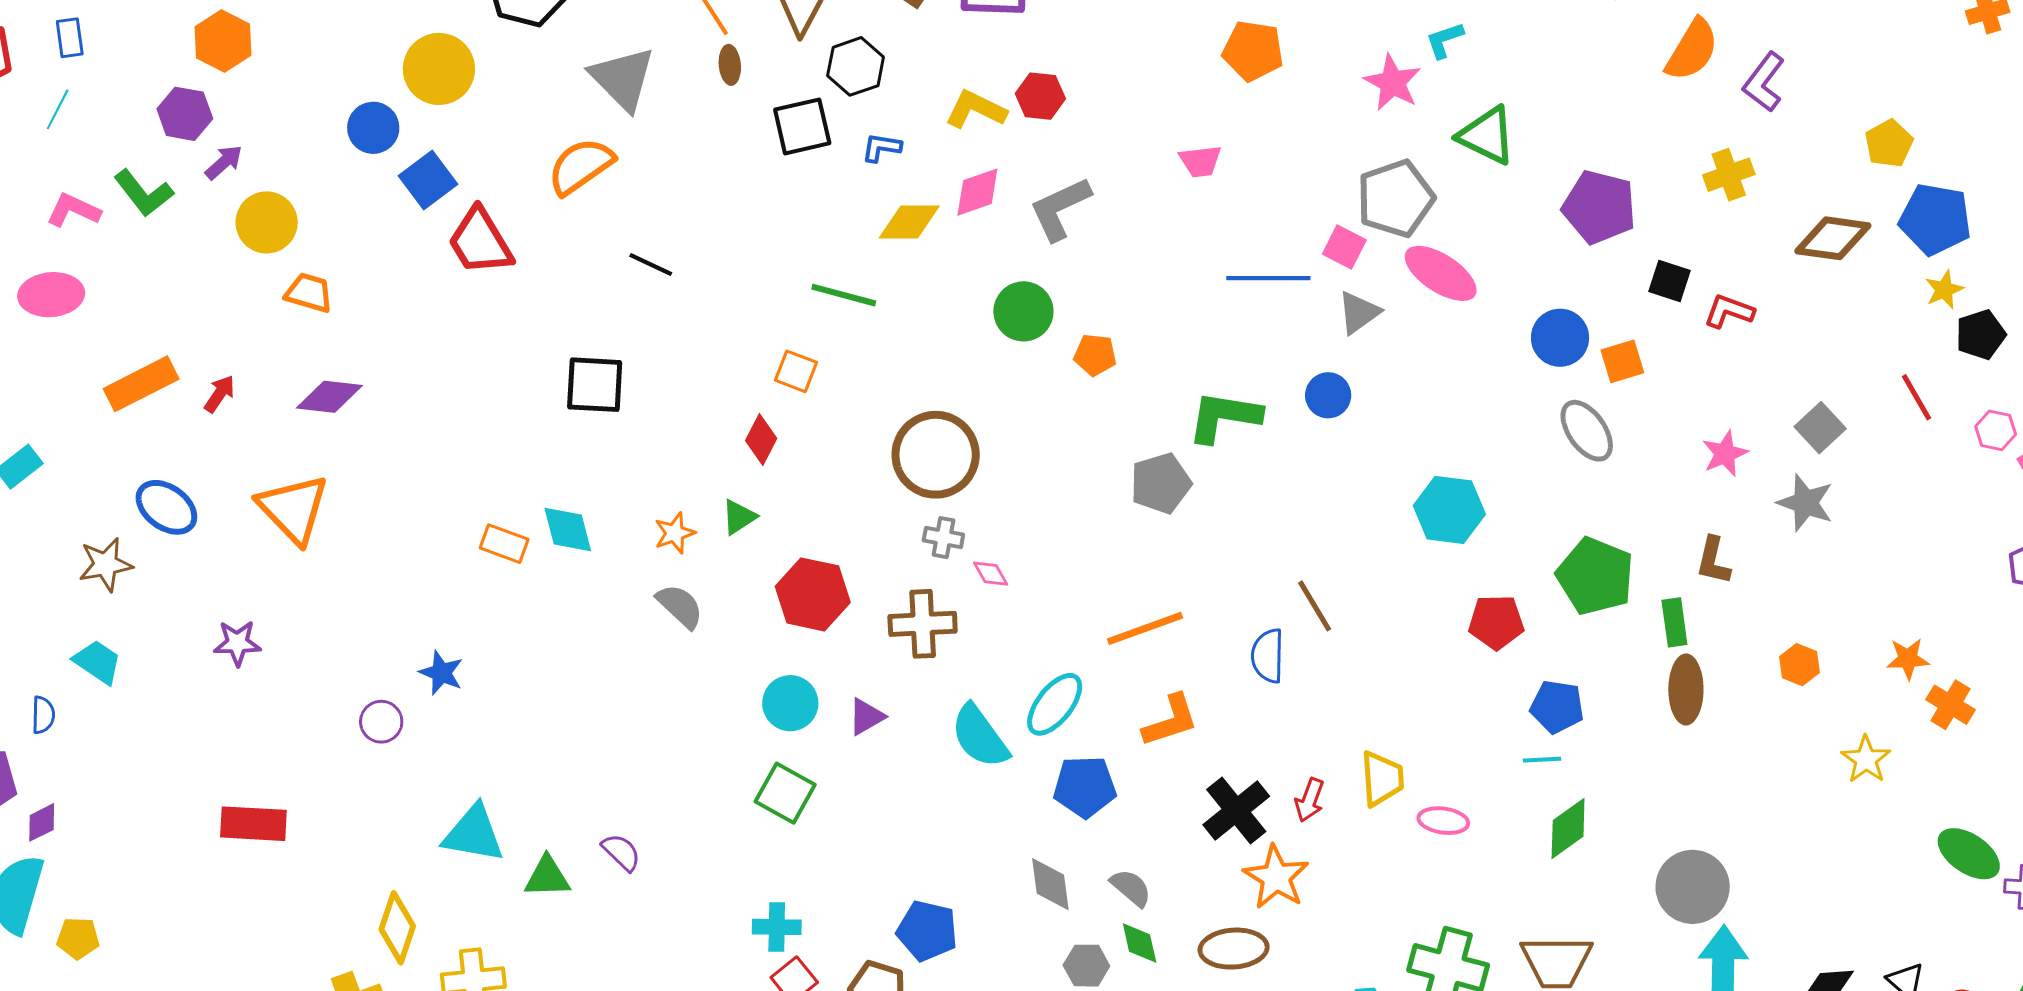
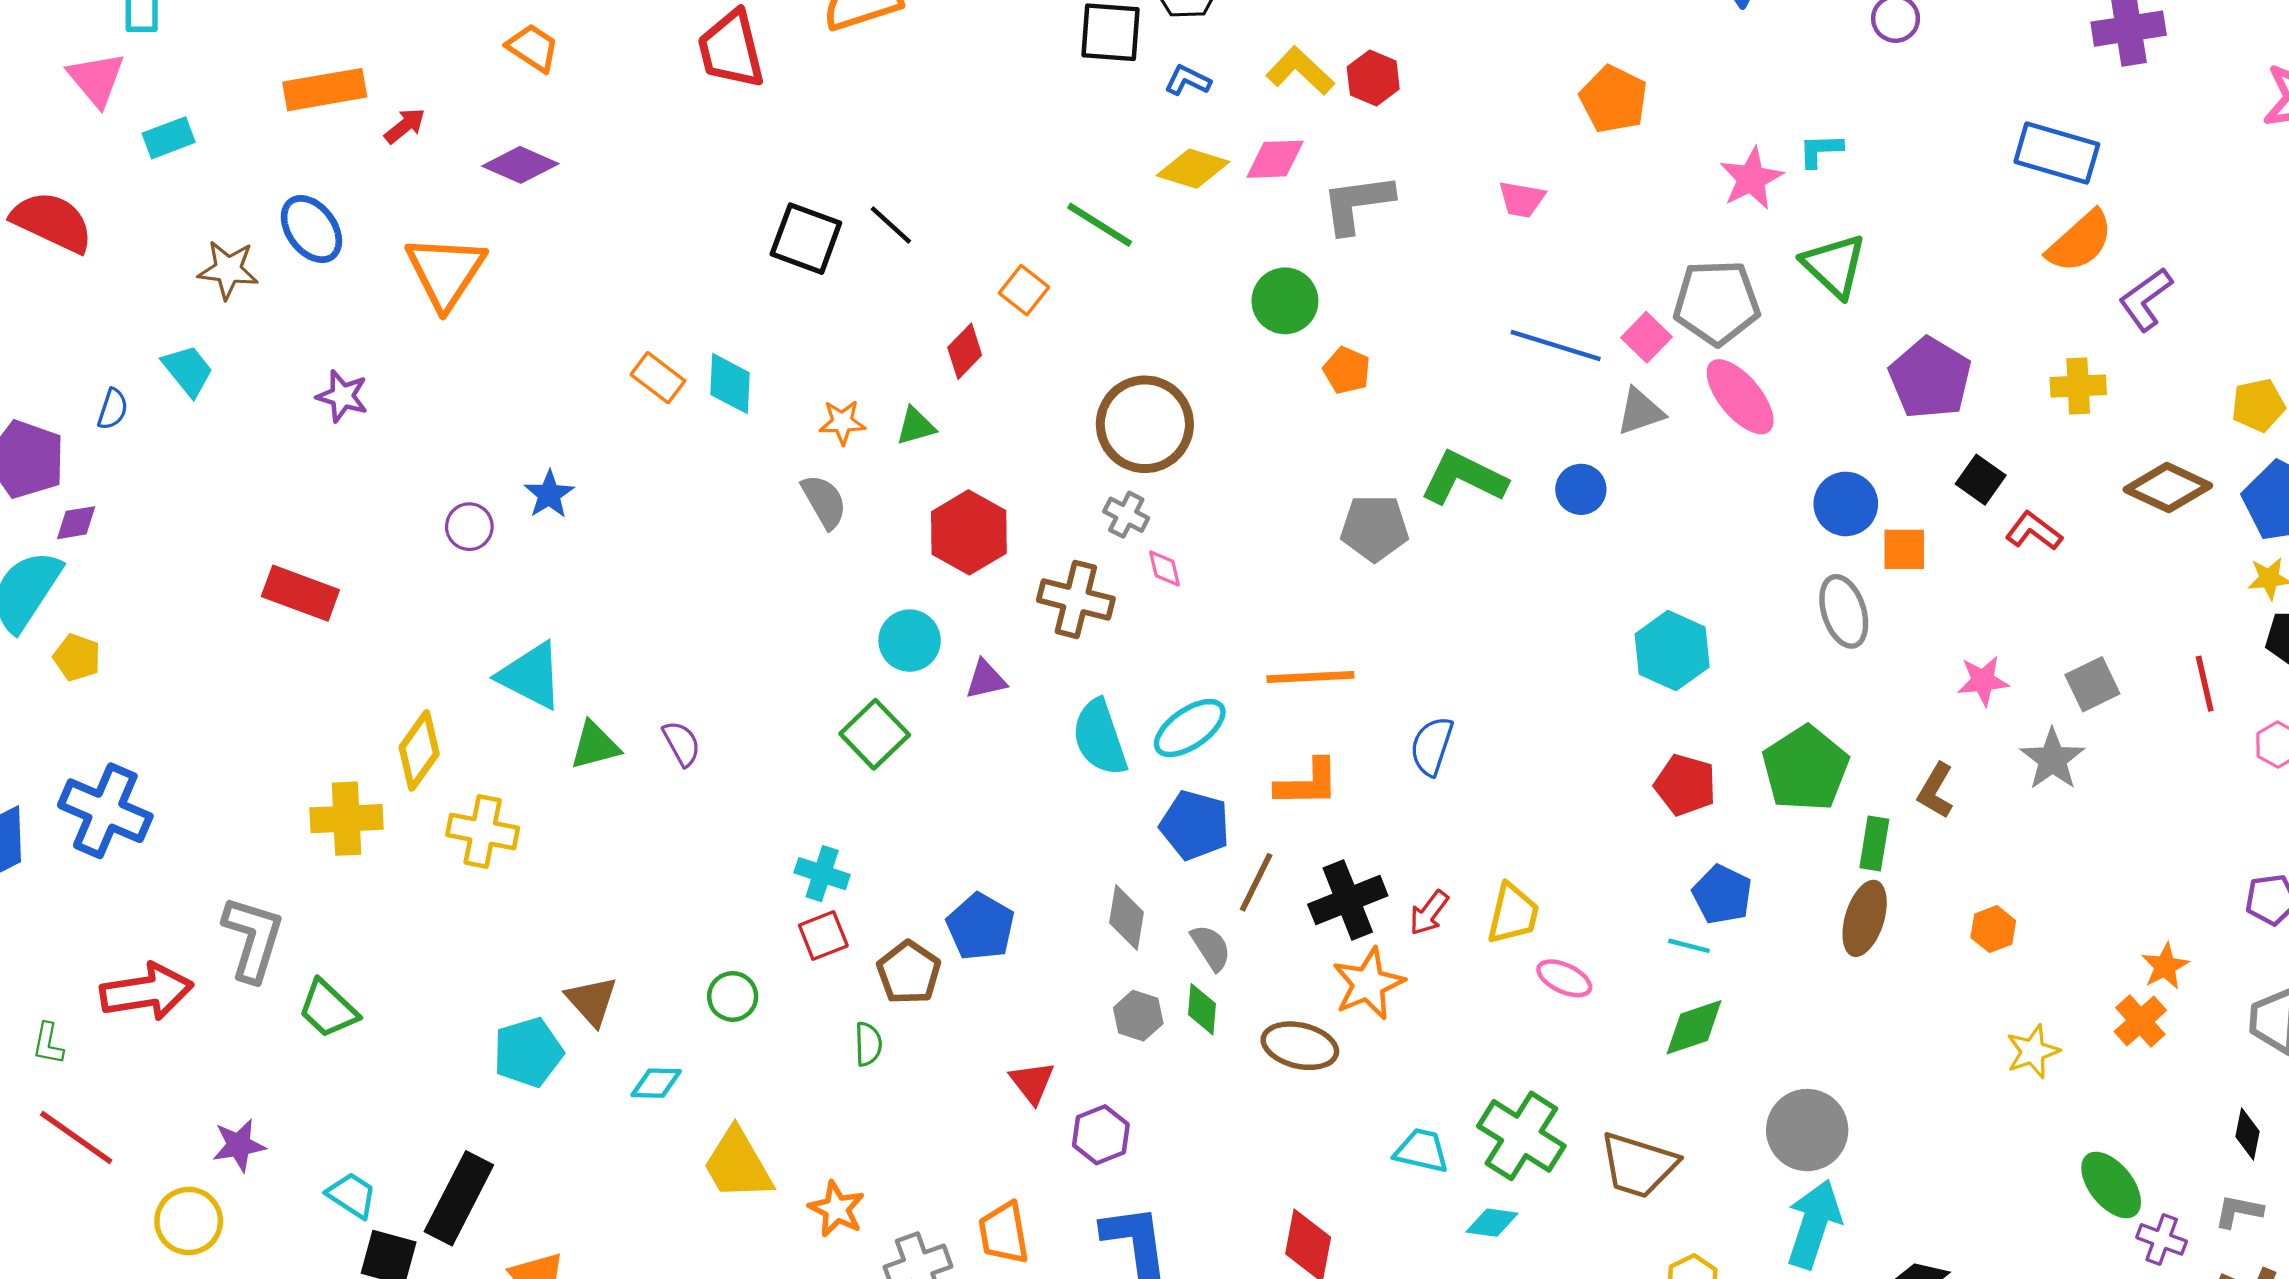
black line: (651, 265) -> (891, 225), moved
brown line: (1315, 606) -> (1256, 882), moved, turned 40
orange star: (1908, 659) -> (2165, 966), moved, turned 30
green triangle: (547, 877) -> (595, 746), turned -30

